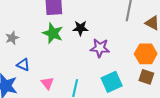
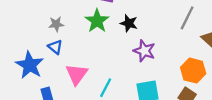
gray star: (12, 38) -> (56, 24), moved
pink triangle: (47, 83) -> (77, 74), size x1.5

